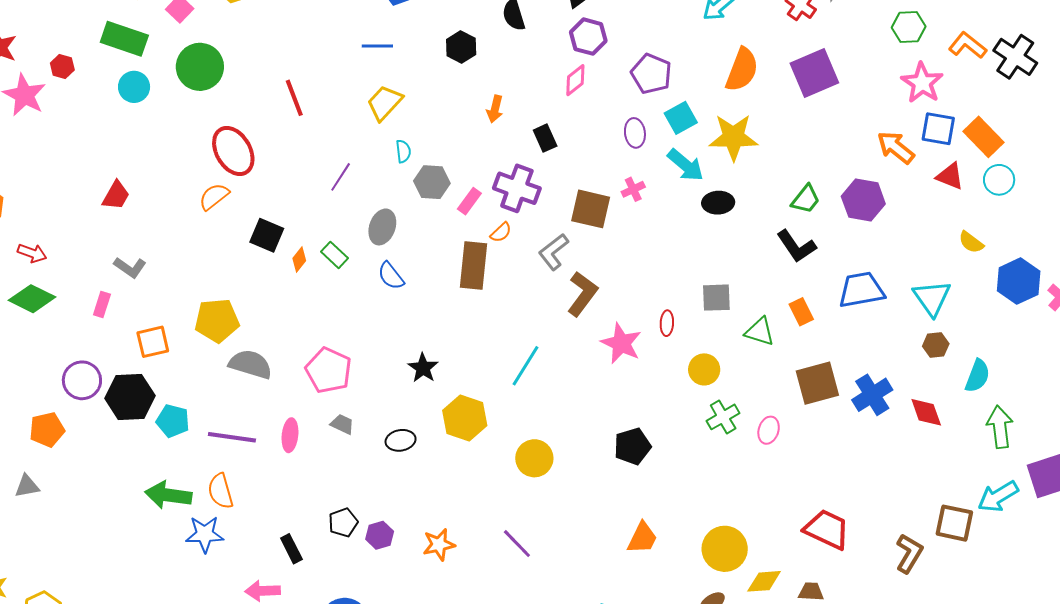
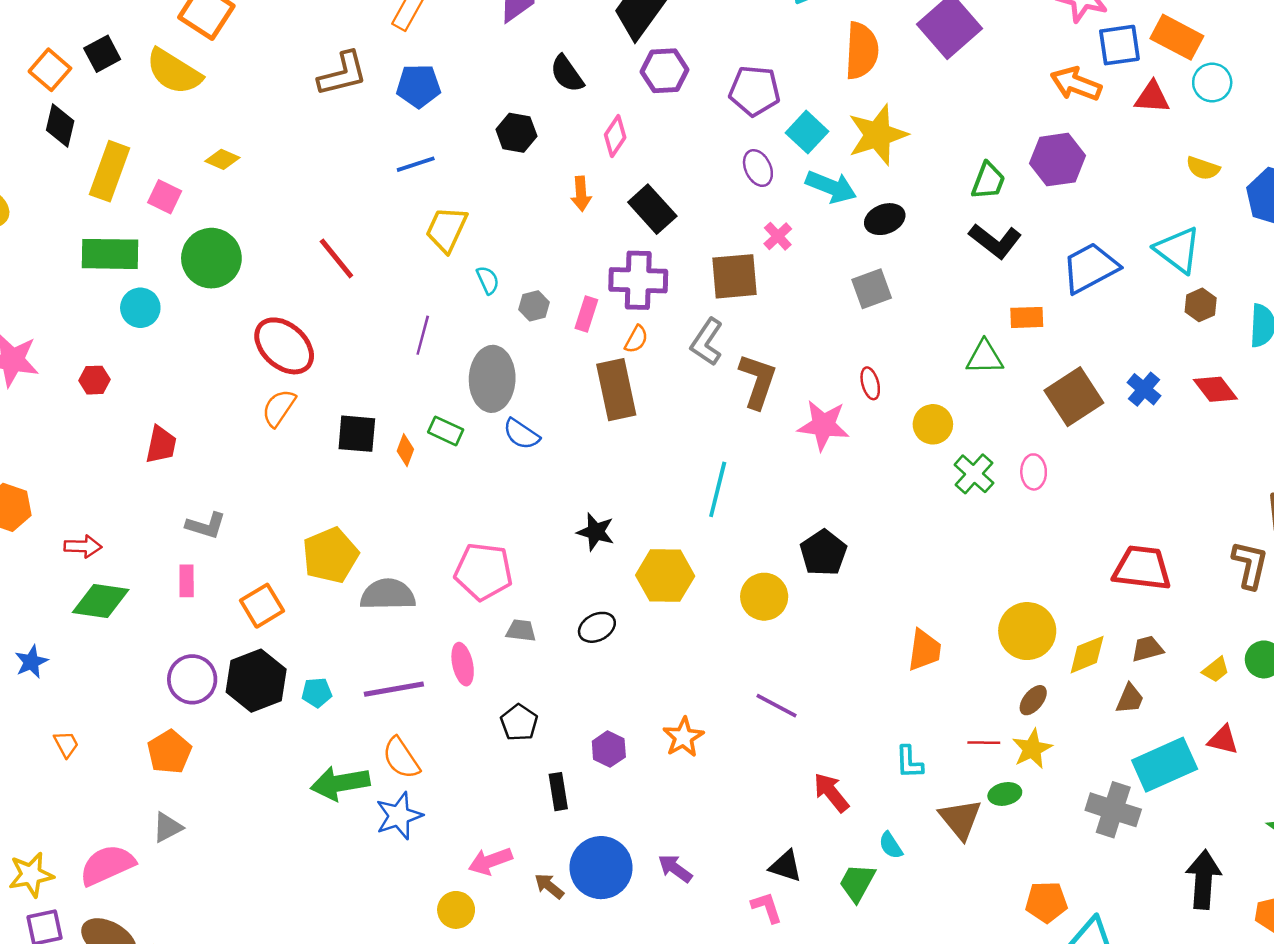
red hexagon: (62, 67) -> (95, 380), moved
pink diamond: (575, 80) -> (615, 136), moved
black rectangle: (545, 138) -> (652, 209), size x1.4
gray hexagon: (432, 182) -> (534, 306), size x0.7
gray ellipse: (382, 227) -> (492, 379), size x1.4
gray square: (716, 298) -> (872, 289), moved
orange rectangle: (801, 312) -> (1027, 317), turned -48
blue cross: (872, 395) -> (1144, 389), size x0.7
cyan pentagon: (173, 421) -> (317, 693), size x0.7
black pentagon: (632, 446) -> (823, 553), moved
black pentagon: (343, 522) -> (519, 723), moved
black rectangle: (291, 549) -> (558, 792), moved, turned 36

